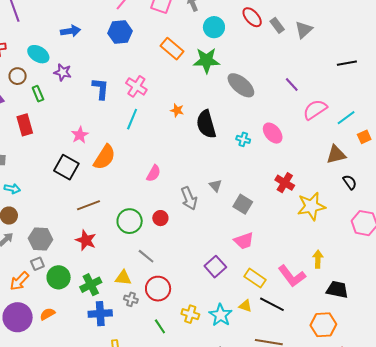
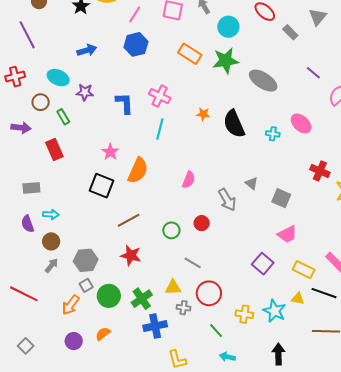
gray rectangle: (277, 25) -> (290, 32), moved
green circle: (130, 221) -> (171, 230), size x0.7
purple circle: (18, 317) -> (74, 341), size x0.6

